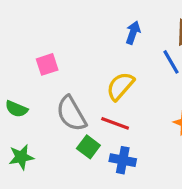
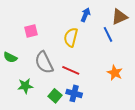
yellow semicircle: (120, 86) -> (71, 37), moved, turned -30
green square: (88, 147) -> (55, 96), moved
green star: (21, 157) -> (25, 86), moved

